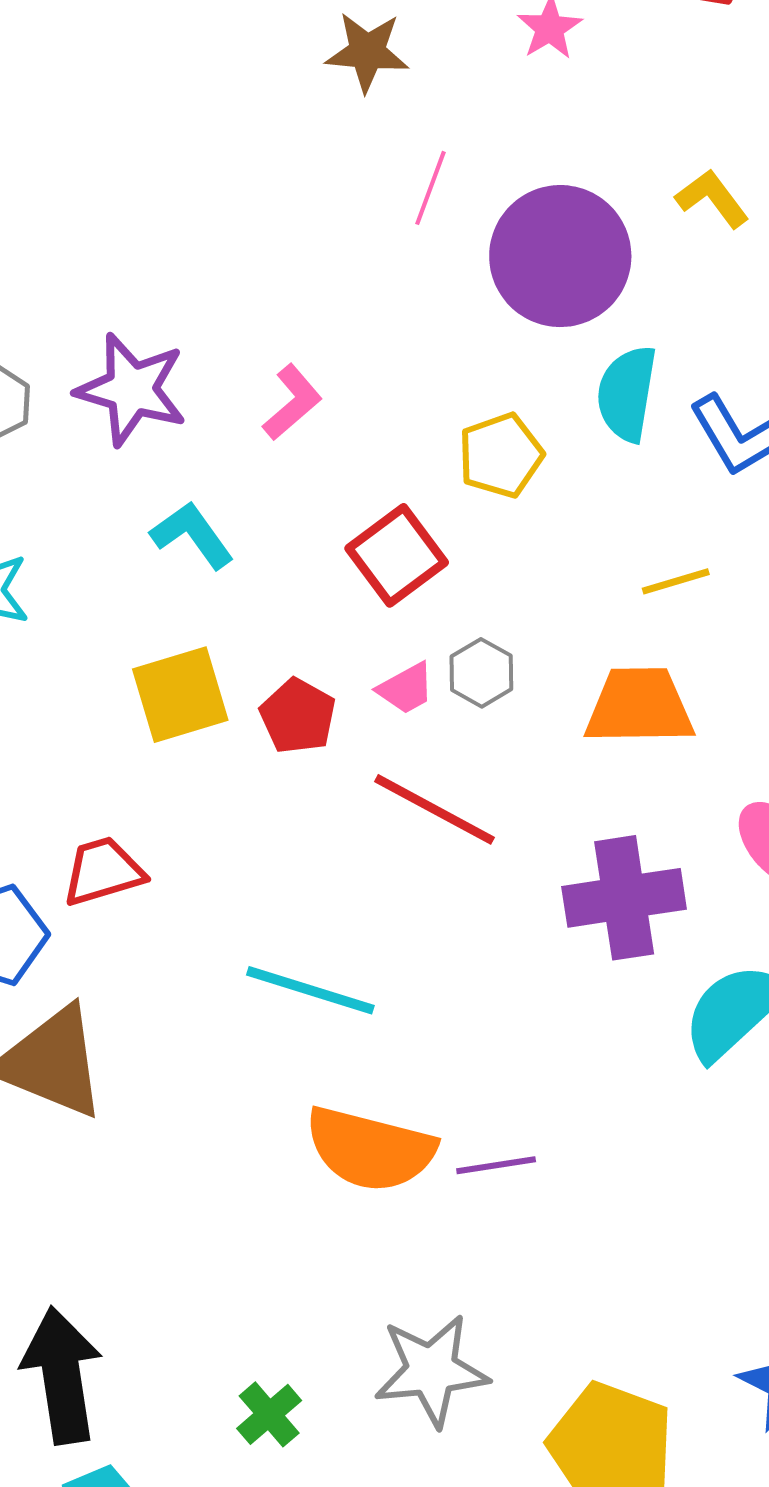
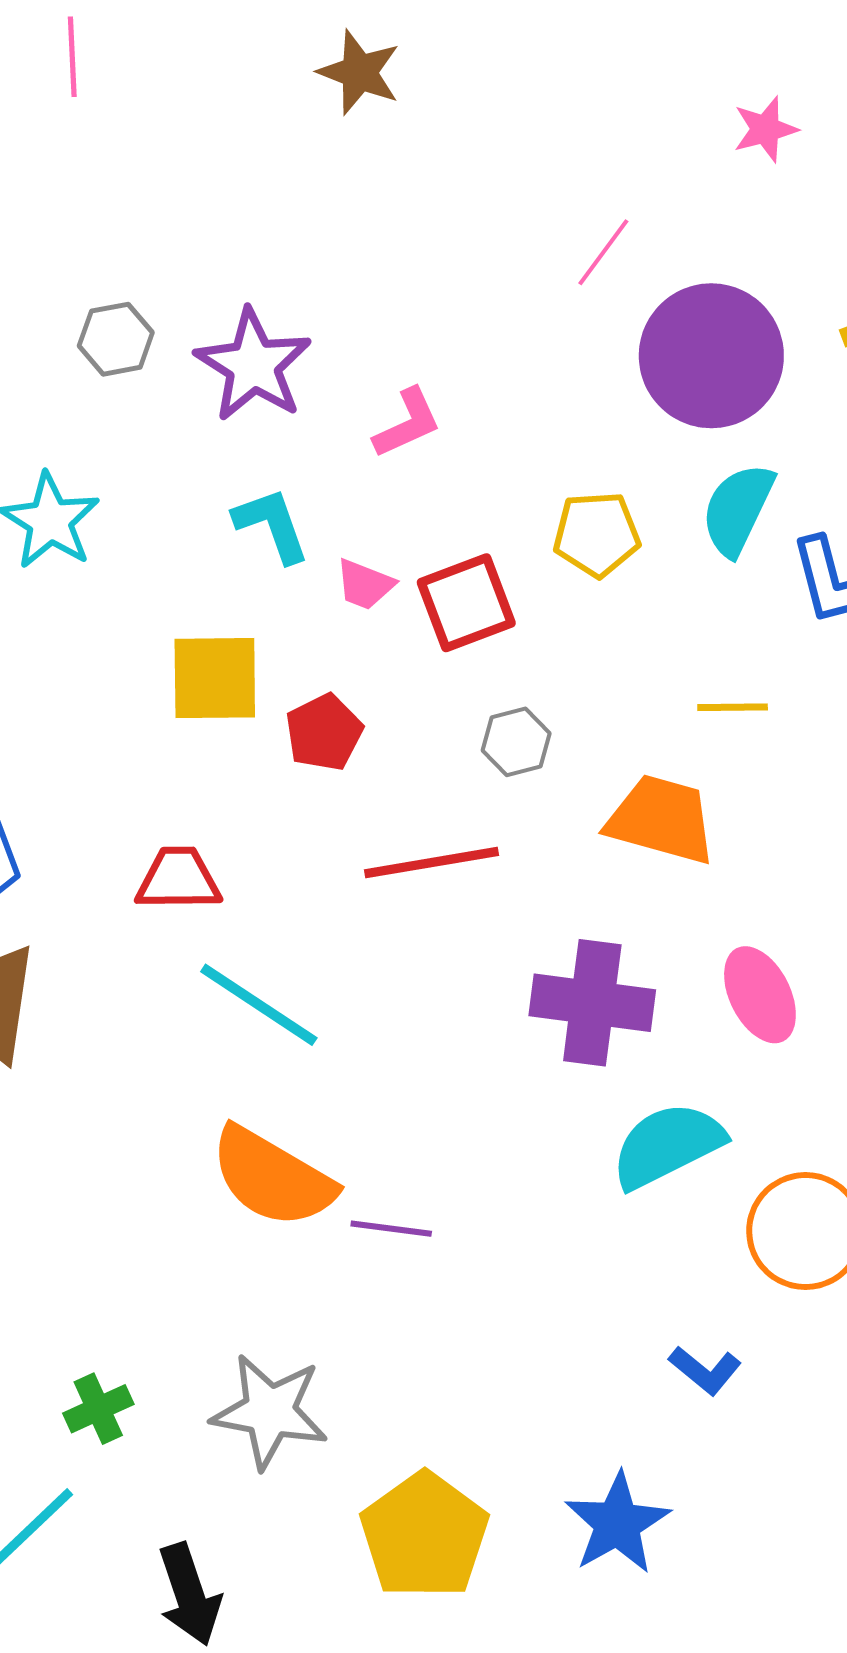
brown star: (367, 52) -> (359, 72), moved
pink trapezoid: (406, 688) -> (365, 584), moved, turned 34
red line: (435, 809) -> (432, 863), turned -54
red trapezoid: (103, 871) -> (178, 879), moved

